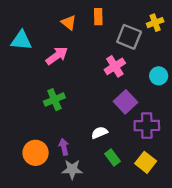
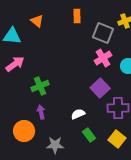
orange triangle: (69, 23) -> (37, 21), moved
pink arrow: (57, 56) -> (15, 64), moved
pink cross: (115, 66) -> (103, 58), moved
purple arrow: (64, 147) -> (41, 112), moved

